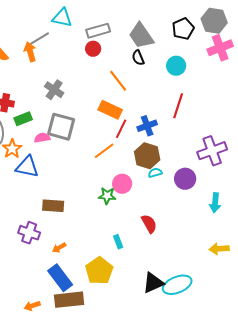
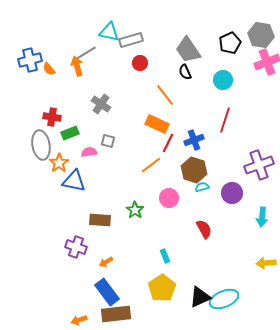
gray rectangle: (98, 31) -> (131, 40), moved
gray square: (61, 127) -> (108, 141), size x0.5
green star: (107, 196) -> (135, 210), moved, turned 30
red semicircle: (149, 224) -> (204, 229), moved
yellow pentagon: (99, 271) -> (162, 288), moved

